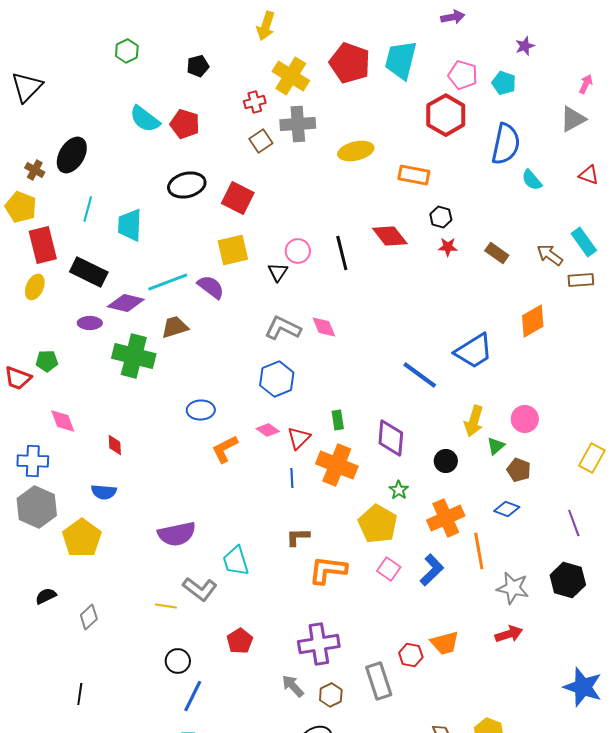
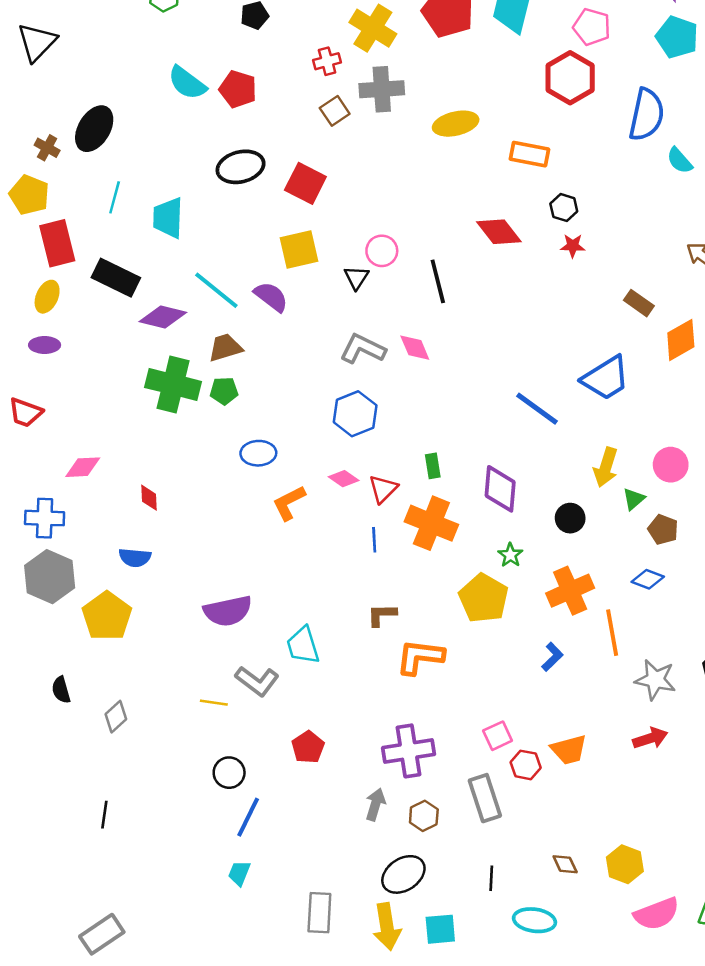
cyan pentagon: (504, 83) -> (677, 37), moved, size x1.4
black line: (342, 253) -> (438, 281), moved
brown rectangle: (497, 253) -> (639, 303), moved
cyan line: (168, 282) -> (216, 290), turned 60
purple ellipse: (90, 323) -> (45, 345), moved
green pentagon: (47, 361) -> (224, 391), moved
pink diamond: (63, 421) -> (83, 467), turned -72
pink square: (389, 569) -> (498, 736), moved, turned 30
blue L-shape: (432, 570) -> (552, 657), size x0.7
black semicircle: (46, 596) -> (61, 690), turned -80
gray arrow: (293, 686) -> (375, 804), turned 60

